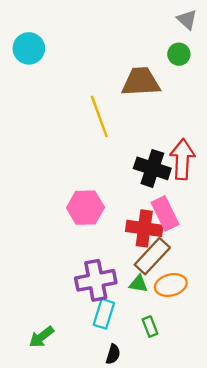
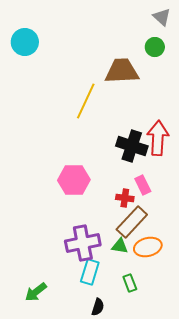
yellow line: (99, 116) -> (86, 101), turned 45
pink rectangle: (165, 213) -> (143, 185), size x0.7
red cross: (144, 228) -> (125, 198), size x0.6

